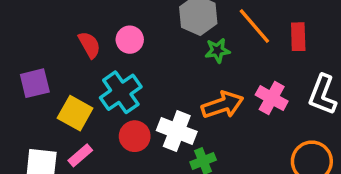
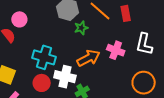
pink circle: (130, 40) -> (19, 19), moved
cyan cross: (121, 92) -> (44, 57), moved, turned -30

